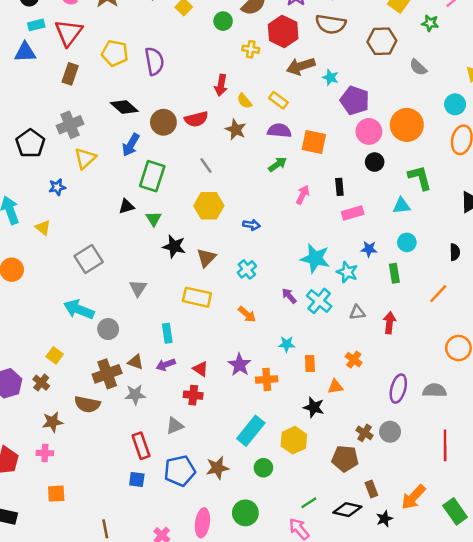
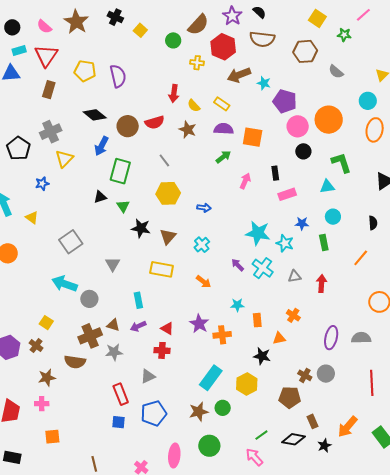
brown star: (217, 468) -> (199, 412), moved

